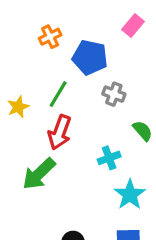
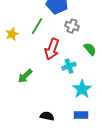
red arrow: (60, 132) -> (52, 49), moved
green arrow: (39, 174) -> (25, 76), size x0.7

